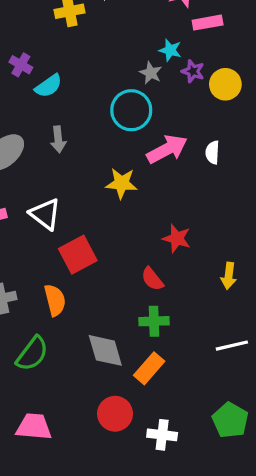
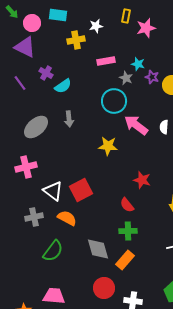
pink rectangle: (208, 23) -> (106, 61), moved
pink arrow: (167, 149) -> (136, 125), turned -115
white triangle: (45, 214) -> (53, 191), moved
orange semicircle: (55, 300) -> (67, 218), turned -48

